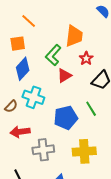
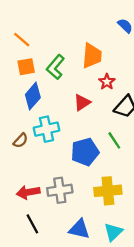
orange line: (29, 21) -> (22, 40), moved
green L-shape: (53, 55) -> (55, 67), moved
cyan cross: (33, 97) -> (46, 129), turned -30
red arrow: (20, 132) -> (28, 192), moved

